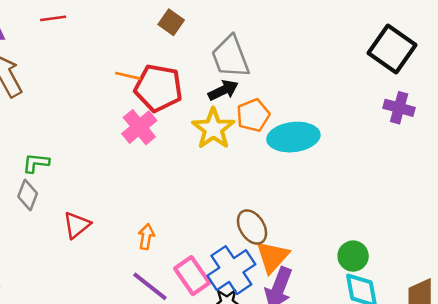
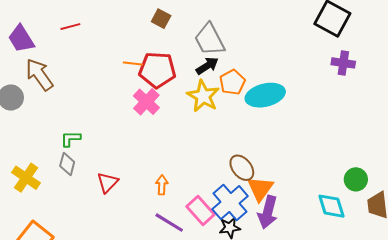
green circle: (353, 256) -> (356, 179), moved

